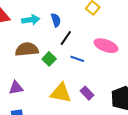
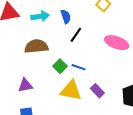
green square: (49, 59) -> (60, 66), moved
blue line: (77, 59) -> (78, 67), moved

